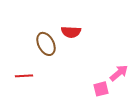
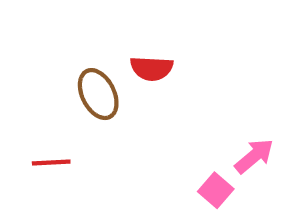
pink square: (101, 89) -> (216, 190), turned -35

